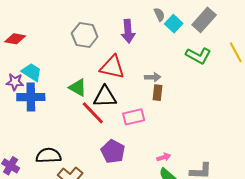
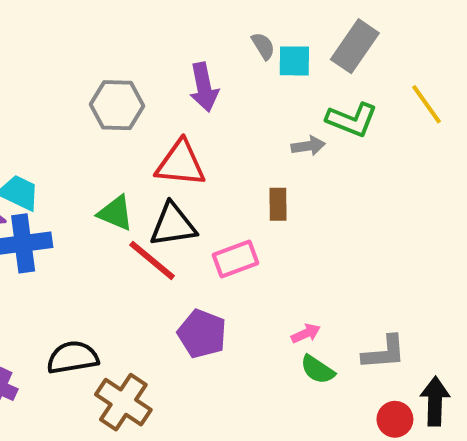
cyan square: (174, 24) -> (294, 61), turned -36
gray arrow: (153, 77) -> (308, 146), moved

